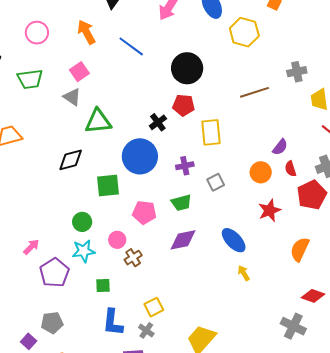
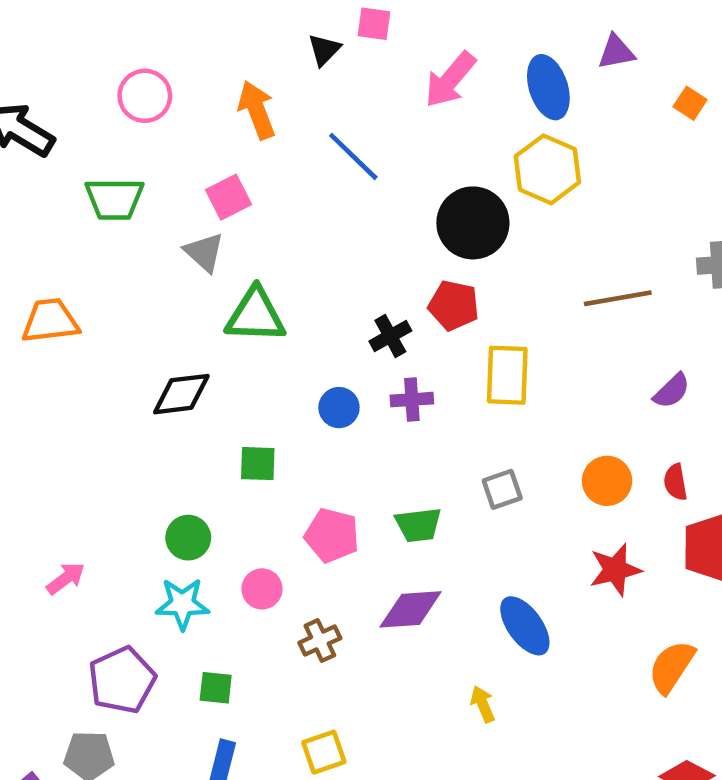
yellow hexagon: (244, 32) -> (547, 169), moved
purple semicircle: (280, 147) -> (672, 391), moved
blue circle: (140, 156) -> (339, 408), size x0.5
purple cross: (185, 166) -> (412, 400), moved
green square: (108, 186) -> (258, 464), size x0.7
brown cross: (133, 258) -> (320, 640), moved
purple pentagon: (54, 273) -> (122, 680), moved
yellow arrow: (244, 273) -> (483, 704), moved

